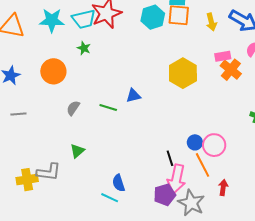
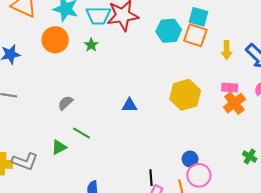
orange circle: (53, 71) -> (55, 40), moved
green line: (108, 108) -> (81, 133), moved
blue circle: (195, 142) -> (190, 159), moved

